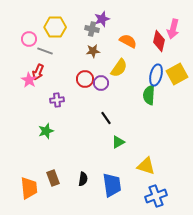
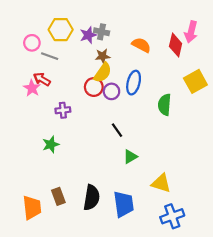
purple star: (102, 19) -> (88, 35), moved
yellow semicircle: (119, 68) -> (103, 73), moved
red arrow: (38, 72) -> (42, 79), turned 98
blue ellipse: (156, 75) -> (134, 83), moved
black semicircle: (83, 179) -> (92, 197), size x1.6

